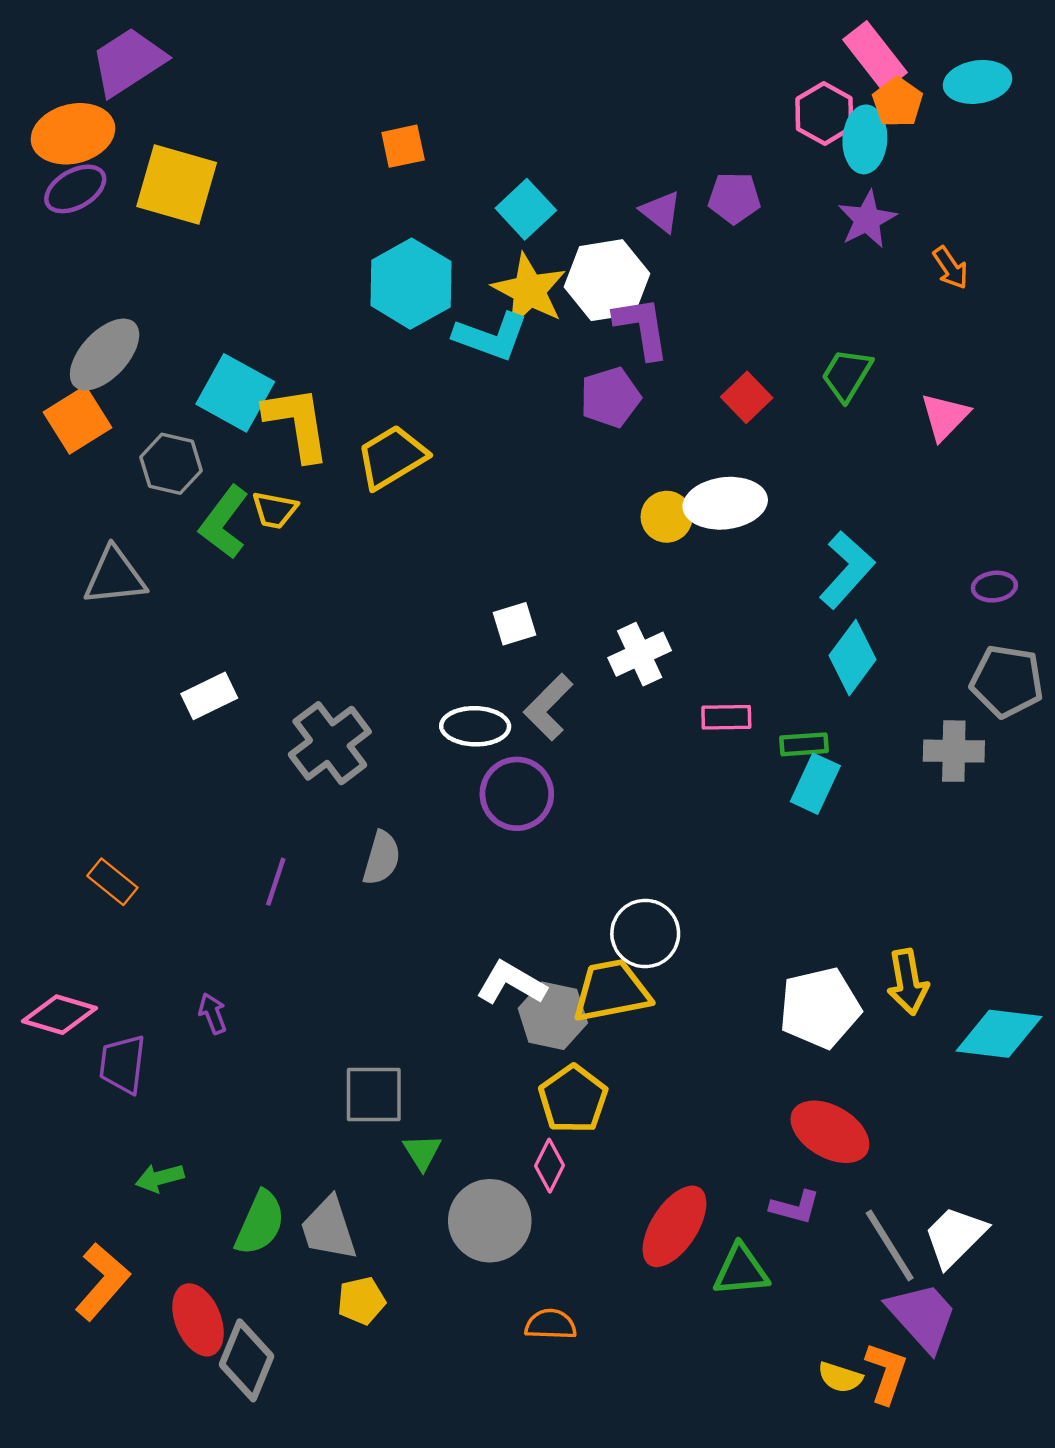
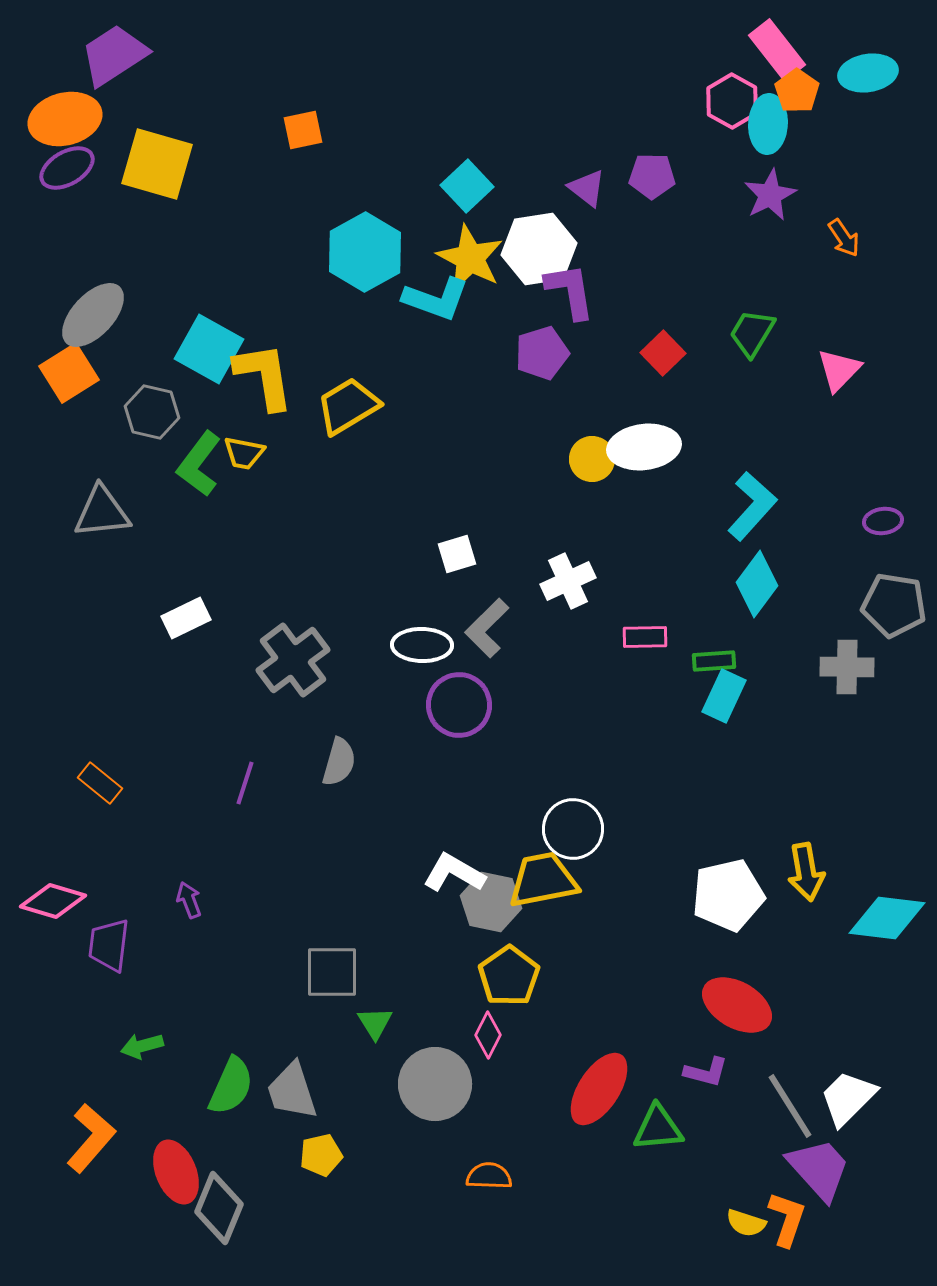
orange square: (403, 146) -> (303, 130), moved

